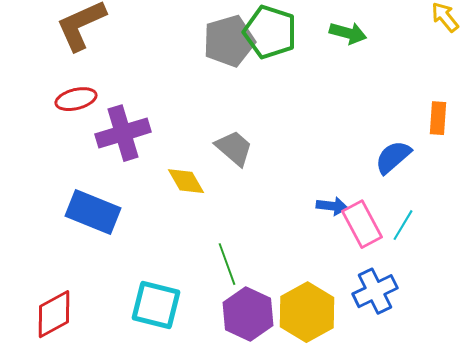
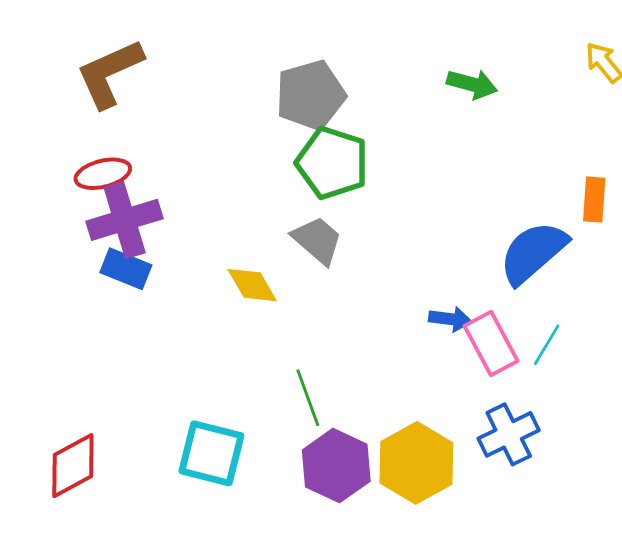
green pentagon: (270, 32) -> (332, 163), moved
purple cross: (123, 133) -> (125, 220), moved
blue semicircle: (393, 157) -> (533, 252), size x1.4
blue rectangle: (93, 212) -> (126, 269), moved, size x0.7

